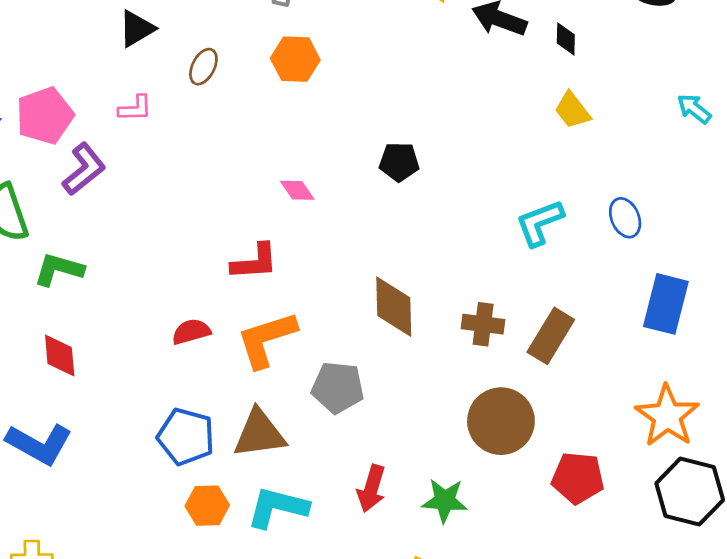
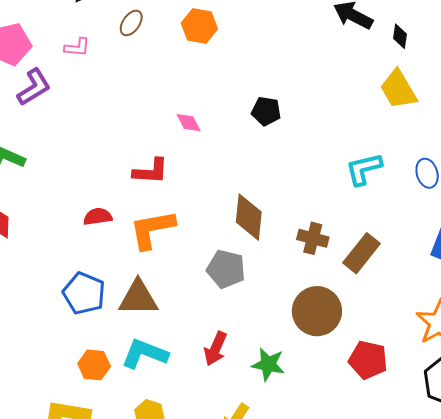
yellow trapezoid: (572, 110) -> (398, 89), size x1.4
gray pentagon: (338, 387) -> (226, 269), moved
orange hexagon: (207, 506) -> (94, 365), moved

